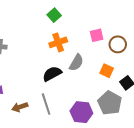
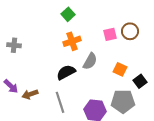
brown circle: (118, 44) -> (130, 31), moved
gray pentagon: (110, 103) -> (123, 101), turned -30
brown arrow: (20, 107) -> (30, 94), moved

